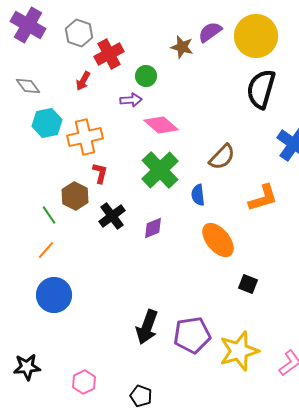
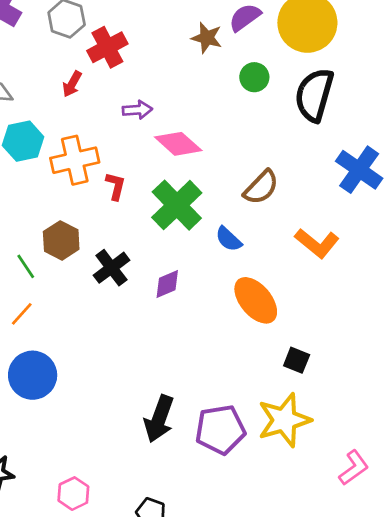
green circle: (146, 76) -> (254, 77), moved
red L-shape: (100, 173) -> (116, 186), moved
blue semicircle: (198, 195) -> (229, 239), turned -40
orange L-shape: (263, 198) -> (317, 243), turned 56
yellow star: (239, 351) -> (284, 420), moved

